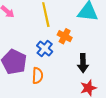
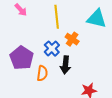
black arrow: (83, 63) -> (65, 65), moved

